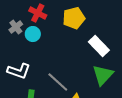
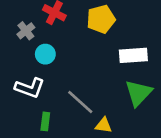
cyan circle: (33, 34) -> (45, 54), moved
white rectangle: (99, 46) -> (133, 55), turned -50

